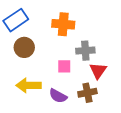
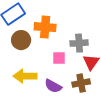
orange cross: (63, 24) -> (45, 27), moved

